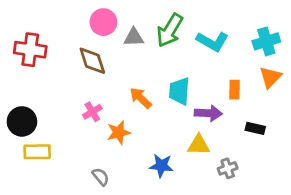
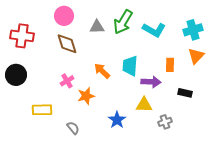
pink circle: (103, 22) -> (64, 16), moved
black circle: (22, 121) -> (16, 75), moved
yellow rectangle: (37, 152) -> (42, 110), moved
blue star: (161, 166) -> (117, 120), turned 30

